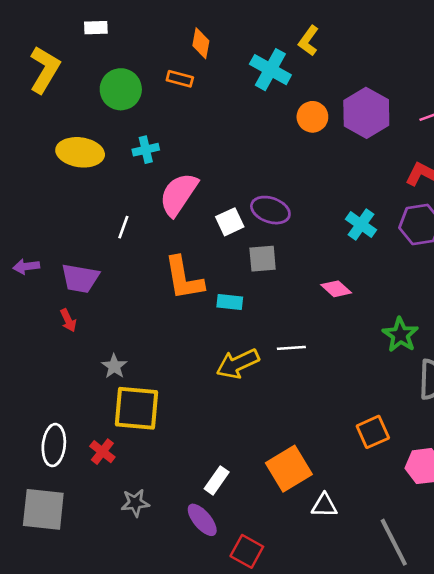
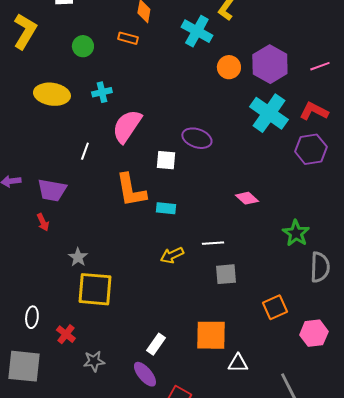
green circle: (121, 89) -> (83, 46), size x0.7
white square: (230, 222) -> (166, 160), moved, turned 30
cyan cross: (361, 224) -> (269, 113), moved, size x1.6
gray square: (263, 259) -> (226, 274), moved
yellow arrow: (238, 364) -> (172, 255), size x0.7
white ellipse: (54, 445) -> (32, 317), size x0.7
red cross: (102, 452) -> (66, 334), moved
orange square: (289, 469) -> (211, 335), turned 32

